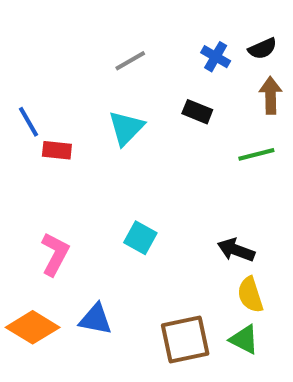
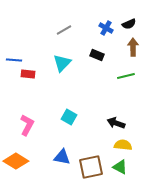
blue line: (28, 122) -> (14, 60), turned -56
yellow semicircle: (250, 295) -> (123, 145), turned 114
blue triangle: (96, 319) -> (62, 157), moved

